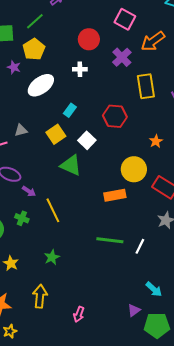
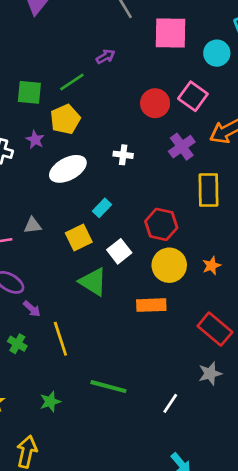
red circle: (89, 39) -> (155, 103), moved
yellow circle: (134, 169) -> (169, 265), moved
orange rectangle: (115, 195) -> (151, 305), moved
green line: (110, 240) -> (108, 387), moved

